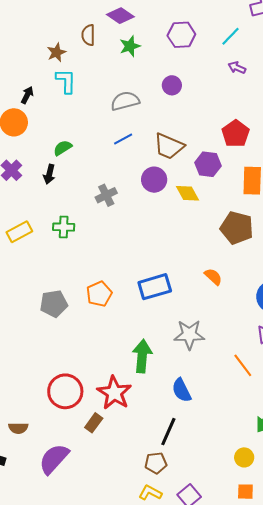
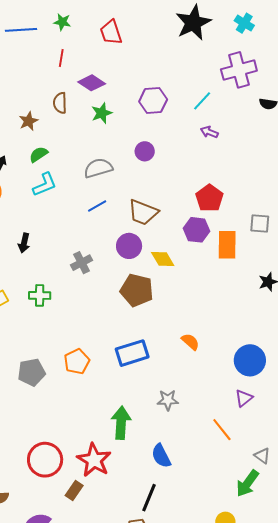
cyan L-shape: (66, 81) -> (45, 185), moved, turned 68
green semicircle: (63, 148) -> (39, 154), moved
purple hexagon: (208, 164) -> (196, 230), moved
brown pentagon: (237, 228) -> (137, 290), moved
gray star: (189, 335) -> (168, 400), size x0.7

